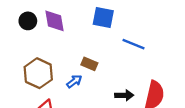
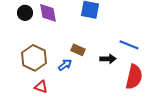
blue line: (134, 44) -> (129, 45), moved
black arrow: (124, 95) -> (108, 59), moved

